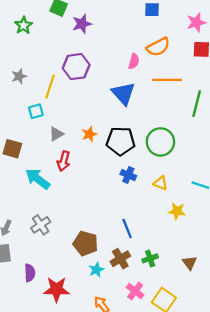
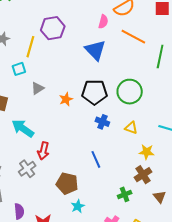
orange line: (167, 80) -> (133, 37), turned 30
orange star: (89, 134) -> (66, 99), moved
red arrow: (64, 161) -> (43, 151), moved
blue line: (127, 229) -> (96, 159), moved
brown cross: (120, 259) -> (143, 175), moved

